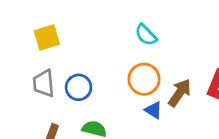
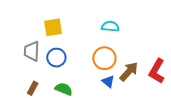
cyan semicircle: (146, 35) -> (110, 26), turned 132
yellow square: (47, 38) -> (53, 27), moved

